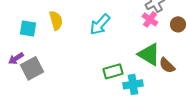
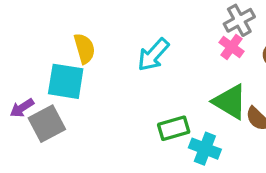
cyan square: (28, 28) -> (66, 81), moved, size x1.4
cyan cross: (133, 84) -> (205, 149), turned 30

